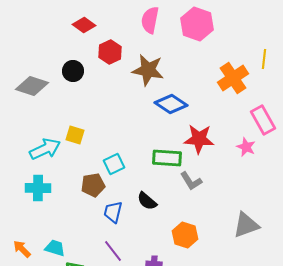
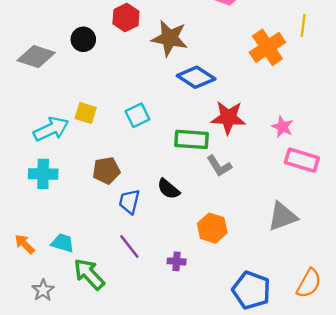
pink rectangle: (263, 120) -> (302, 160), moved, turned -44
cyan square: (114, 164) -> (137, 115), moved

